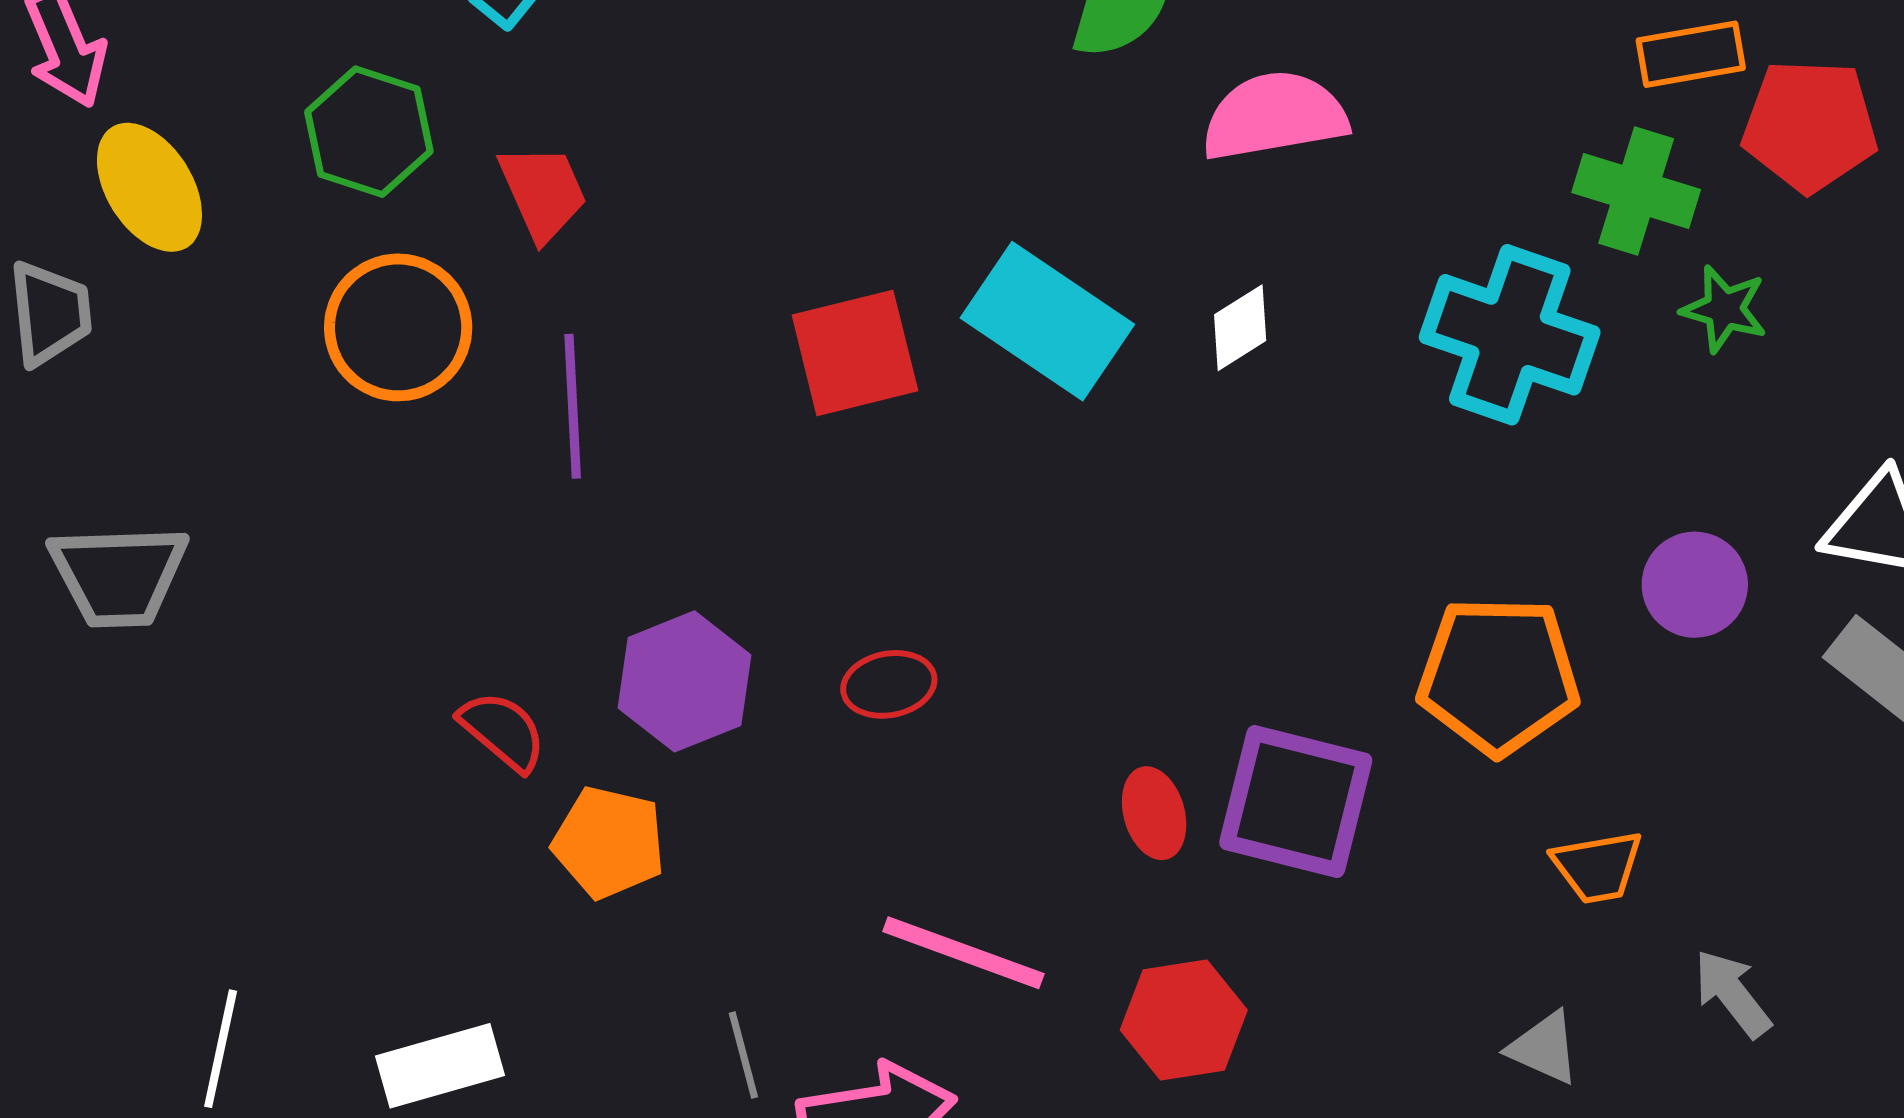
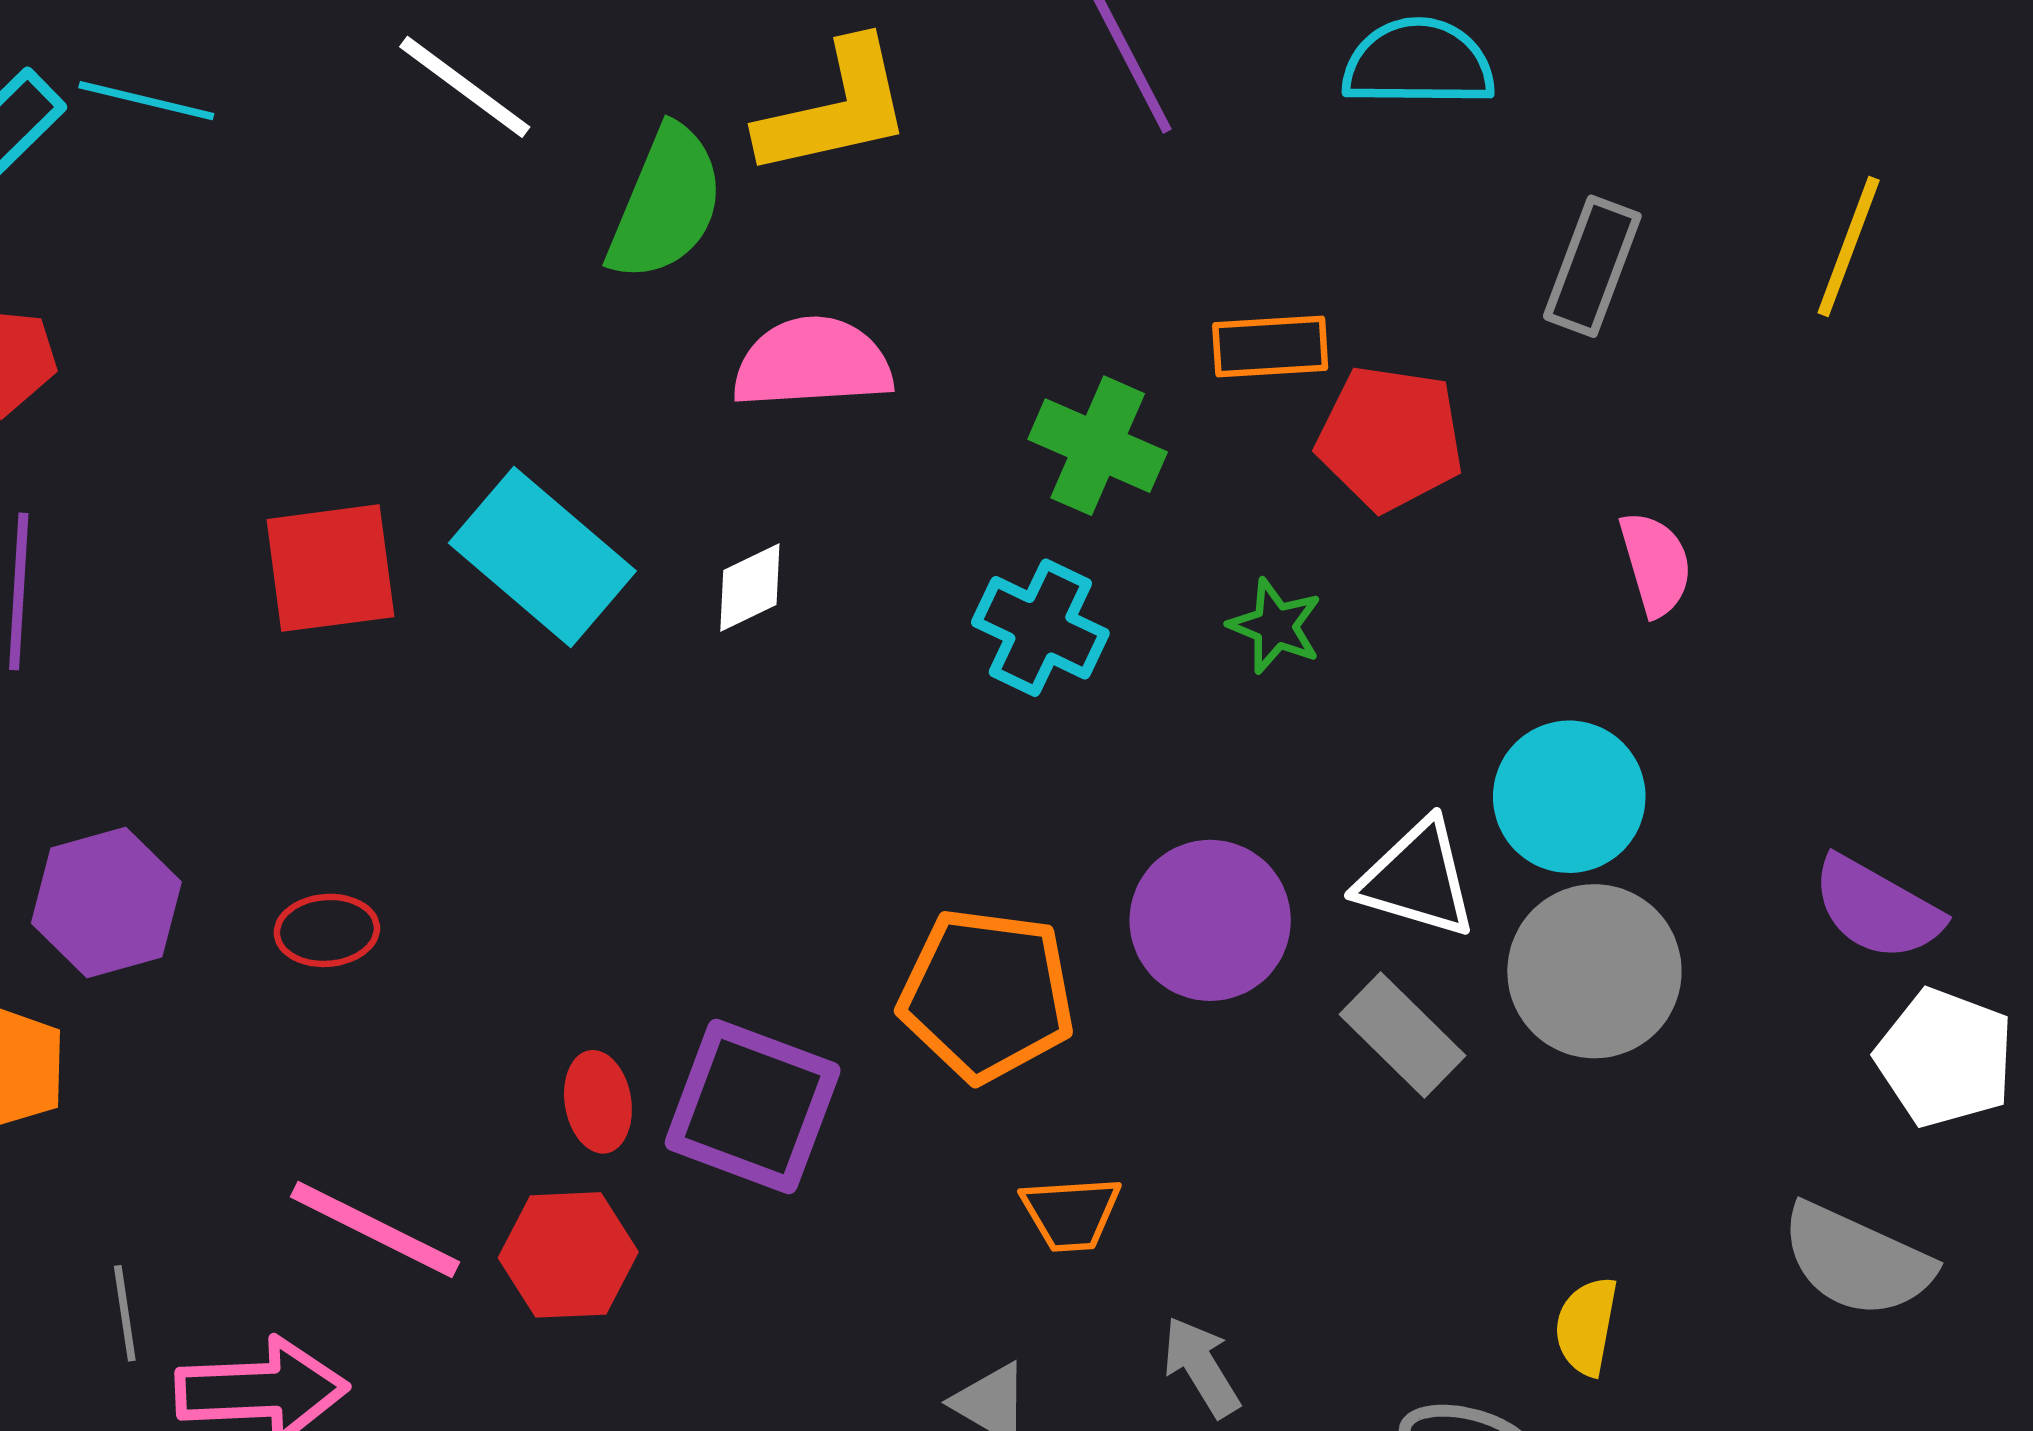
green cross: (1636, 191) -> (1098, 446), moved
cyan cross: (1510, 335) -> (1040, 628), size x0.7
purple circle: (1695, 585) -> (1210, 920), size x1.4
red hexagon: (1184, 1020) -> (568, 1255), moved

